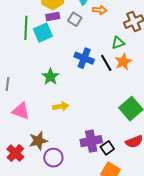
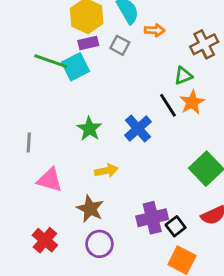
green line: (26, 28) -> (51, 61), turned -70
blue cross: (84, 58) -> (138, 129), moved, turned 30
brown star: (38, 141) -> (90, 209), moved, turned -30

